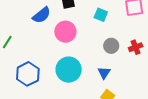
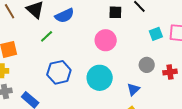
blue semicircle: (42, 15) -> (65, 16), moved
cyan square: (101, 15) -> (156, 34), moved, turned 32

